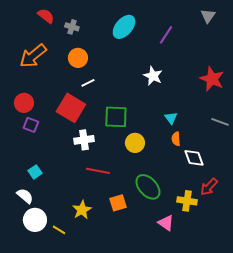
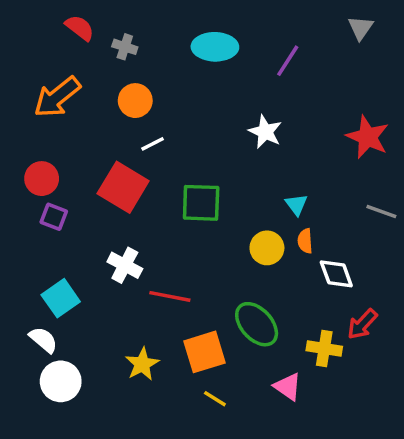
cyan ellipse: (124, 27) -> (215, 47), turned 50
white cross: (84, 140) -> (125, 265), moved, turned 36
yellow circle: (135, 143) -> (267, 248), moved
cyan square: (35, 172) -> (61, 298), size x1.5
orange square: (118, 203) -> (205, 352), size x1.4
yellow line: (59, 230) -> (215, 399), moved

